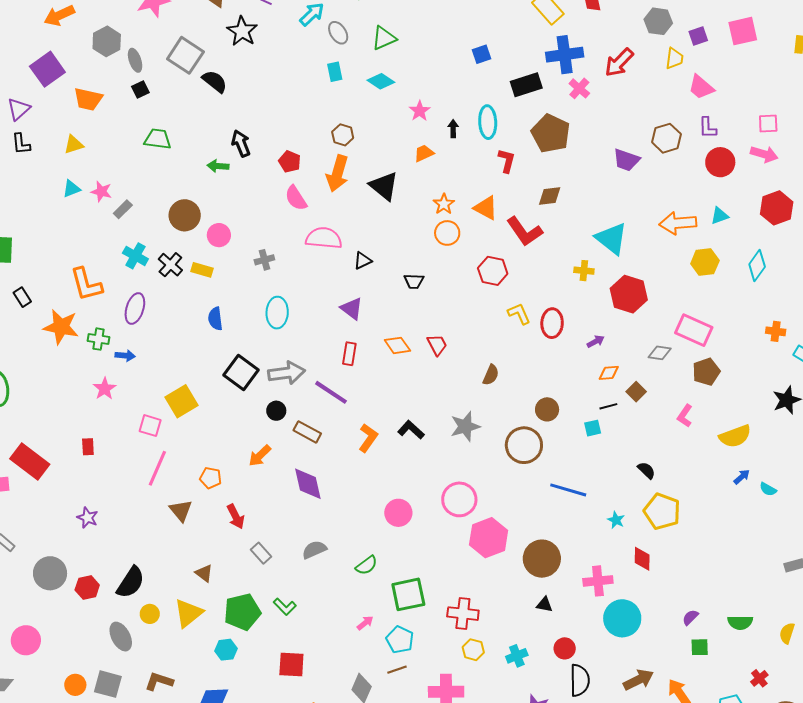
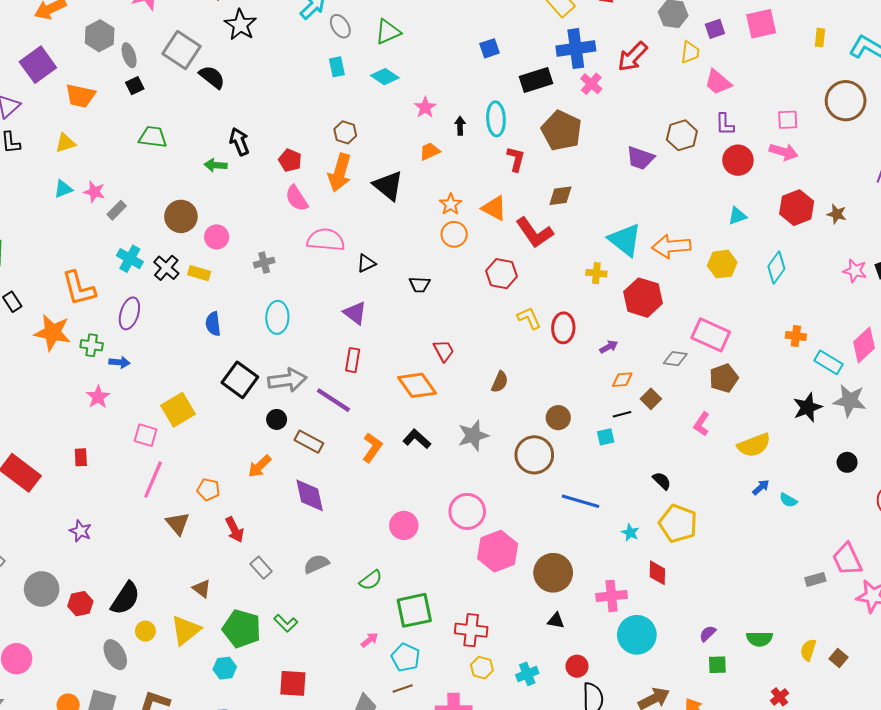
orange arrow: (678, 223) -> (671, 246), moved
orange diamond: (397, 345) -> (417, 385), moved, size x1.4
green pentagon: (242, 612) -> (242, 629), turned 30

